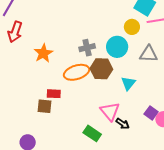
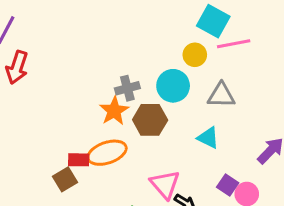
orange star: (43, 53) -> (114, 111), moved
orange ellipse: (77, 72) -> (107, 153), moved
cyan triangle: (128, 83) -> (208, 138), moved, turned -42
brown square: (44, 106) -> (65, 179), turned -35

